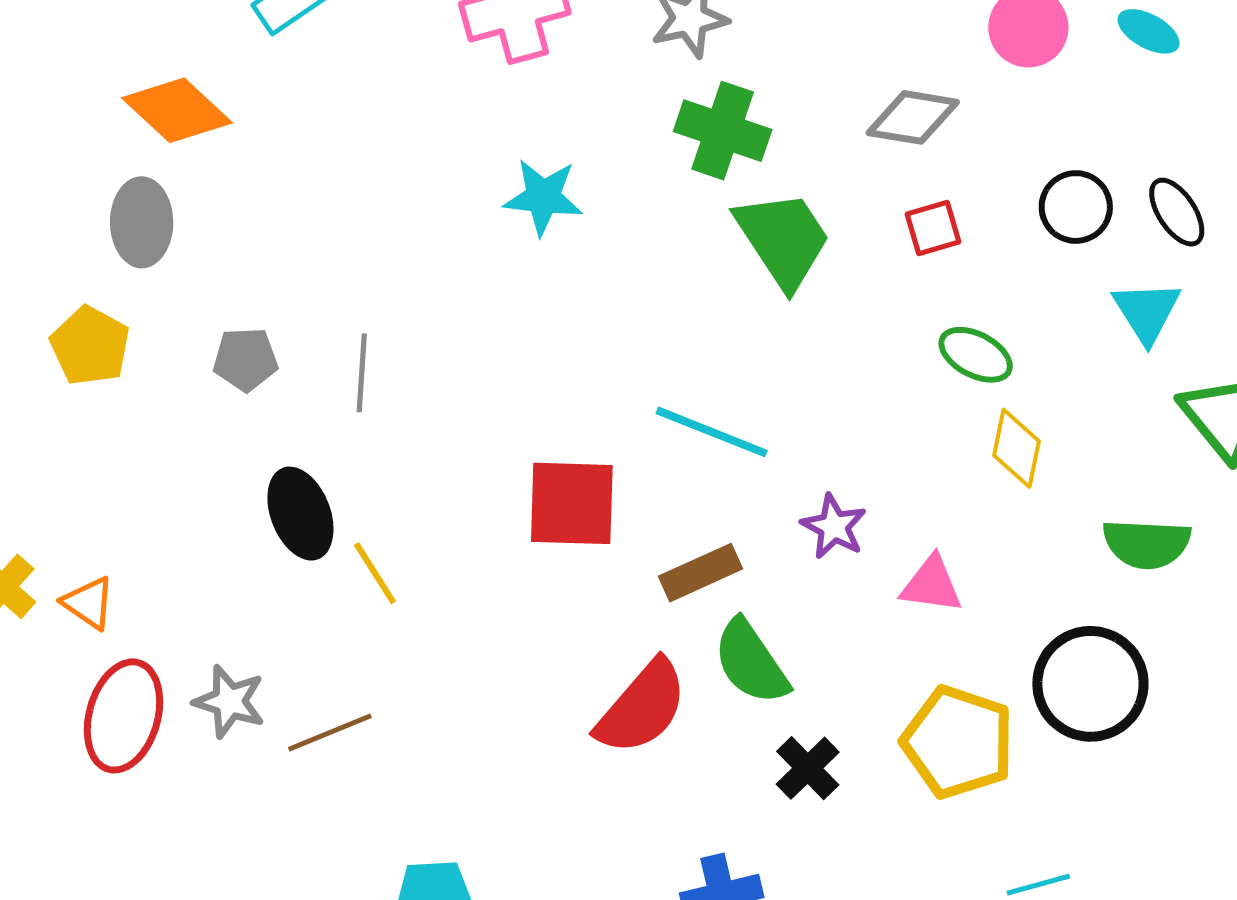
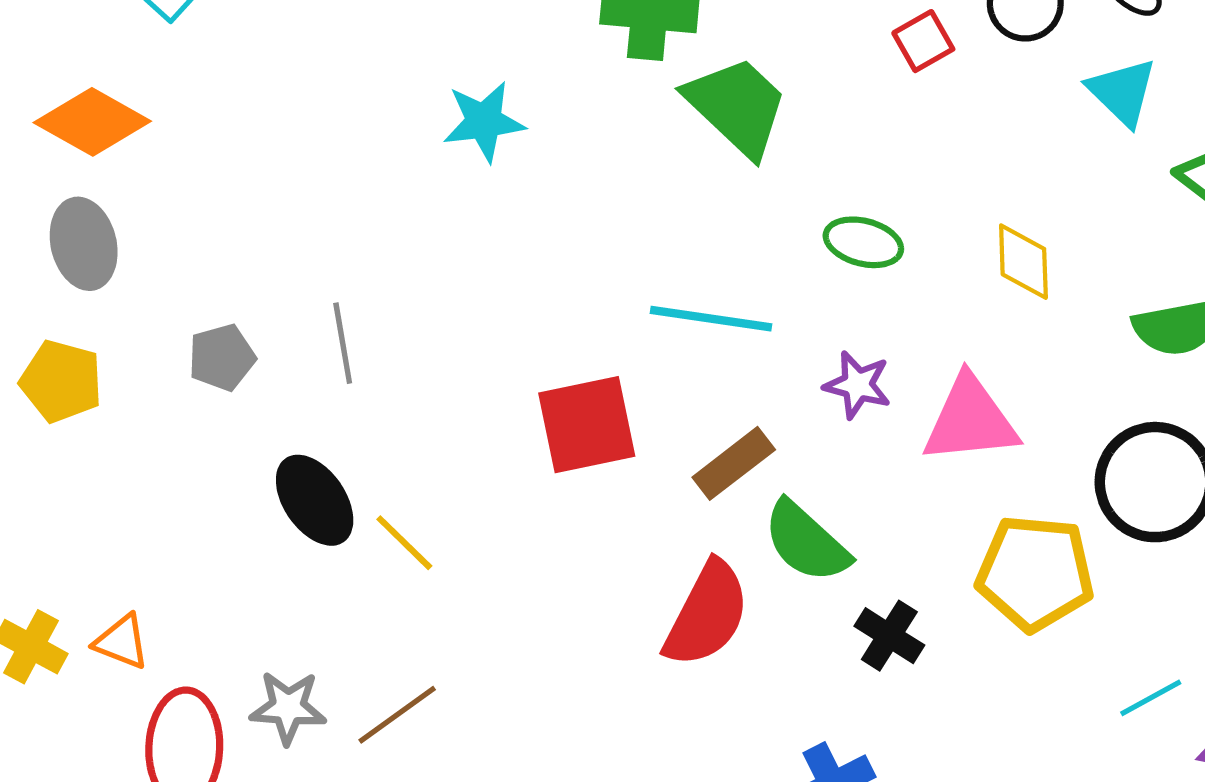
red square: (933, 228) -> (923, 41), moved
green ellipse: (976, 355) -> (863, 242), moved
pink triangle: (932, 585) -> (970, 420), size x1.5

